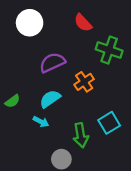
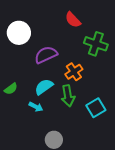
white circle: (30, 23) -> (19, 33), moved
green arrow: (81, 135) -> (68, 96), moved

